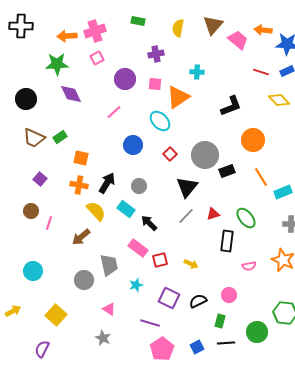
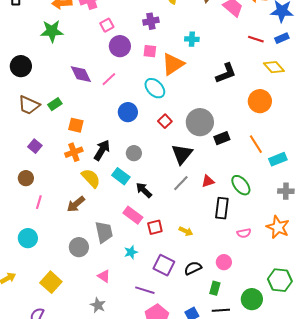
pink square: (97, 58) -> (107, 25), moved
purple diamond: (71, 94) -> (81, 74), moved
orange circle: (253, 140) -> (260, 101), moved
orange cross: (79, 185) -> (74, 152), turned -30
pink line: (49, 223) -> (39, 202), moved

